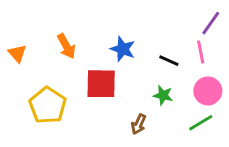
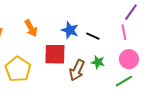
black line: (169, 61) -> (93, 36), moved
brown arrow: (139, 124) -> (77, 70), moved, size x1.5

